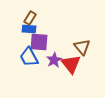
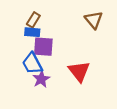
brown triangle: (82, 47) -> (94, 20), moved
purple star: (54, 60) -> (41, 79), moved

